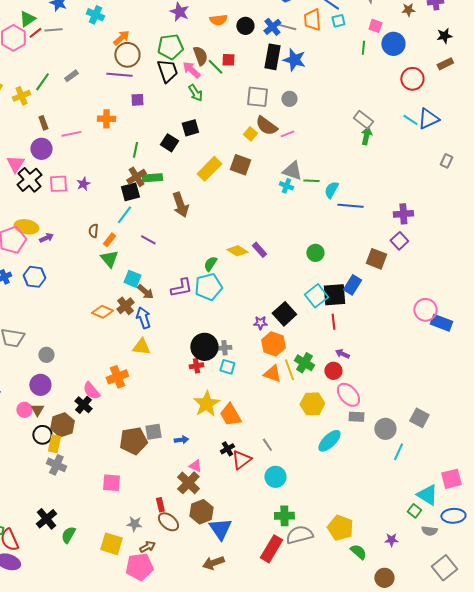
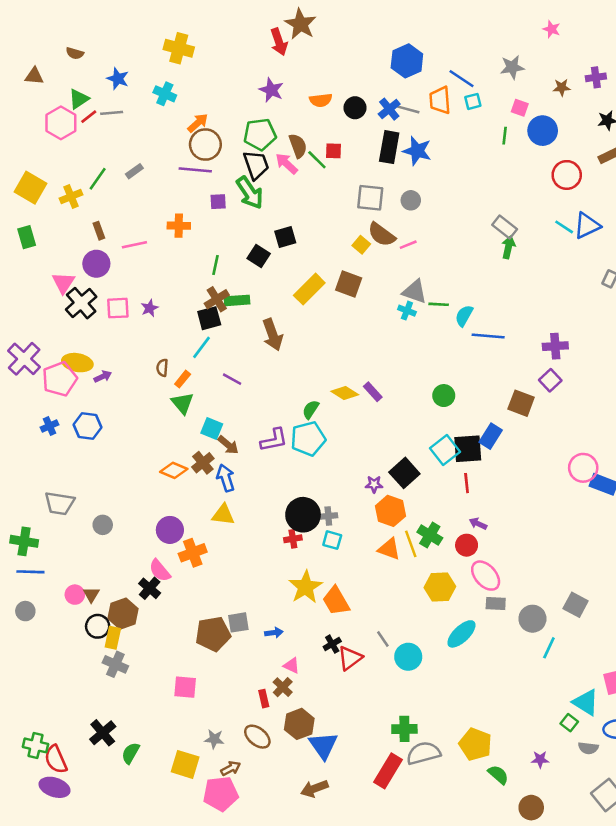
green arrow: (195, 93) -> (250, 193), moved, size x1.5
purple circle: (40, 385) -> (170, 530), moved
cyan circle: (275, 477) -> (408, 657), moved
brown cross: (188, 483) -> (283, 687), size x0.7
red rectangle: (160, 505) -> (264, 699), moved

